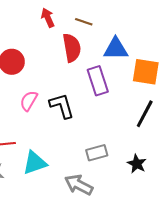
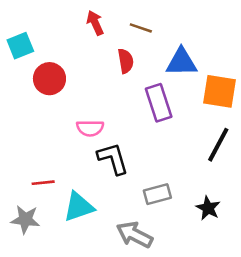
red semicircle: (72, 48) -> (126, 61), size x0.7
pink semicircle: (29, 101) -> (90, 128), moved, turned -120
black L-shape: (62, 106) -> (113, 159), moved

